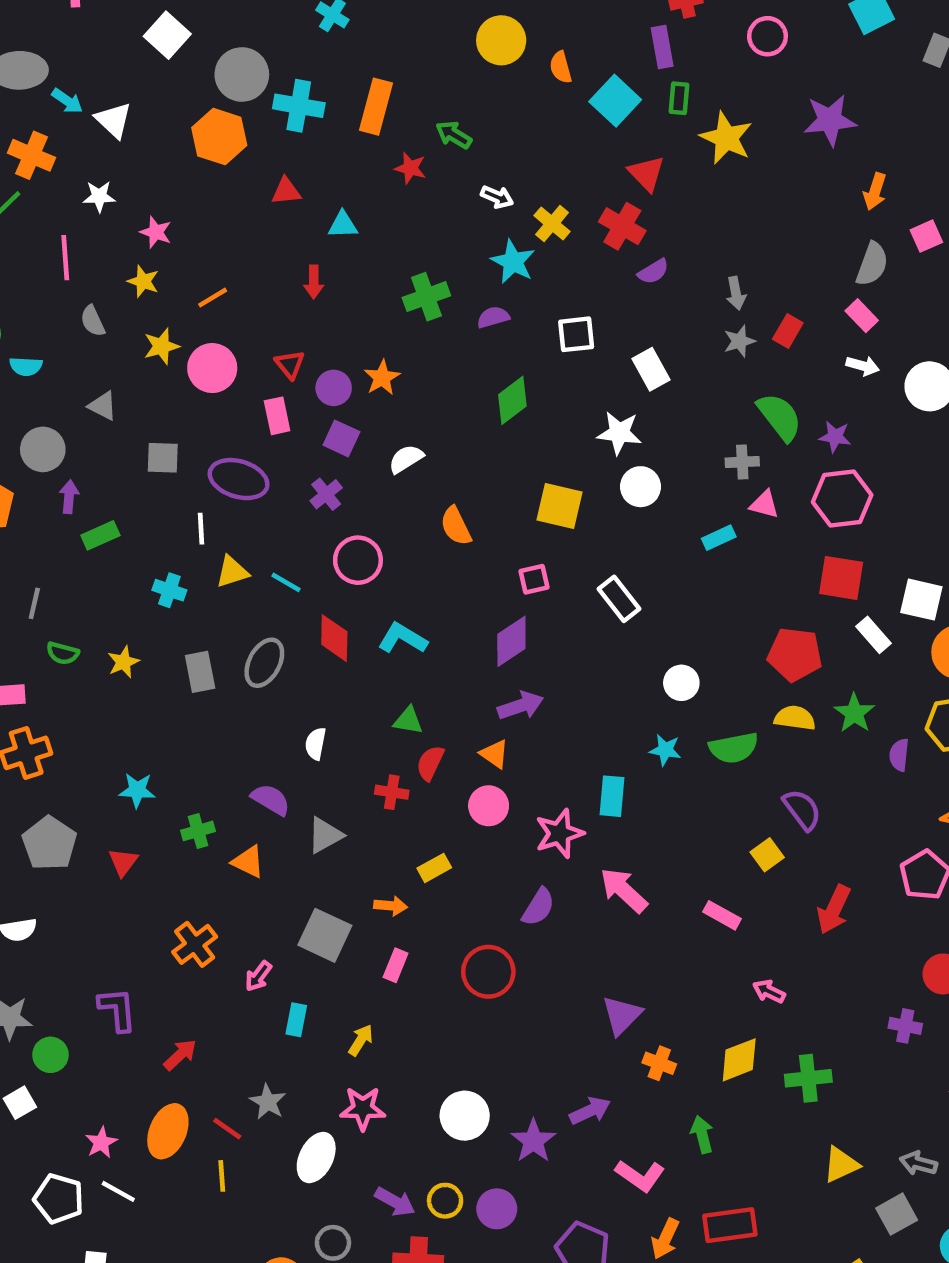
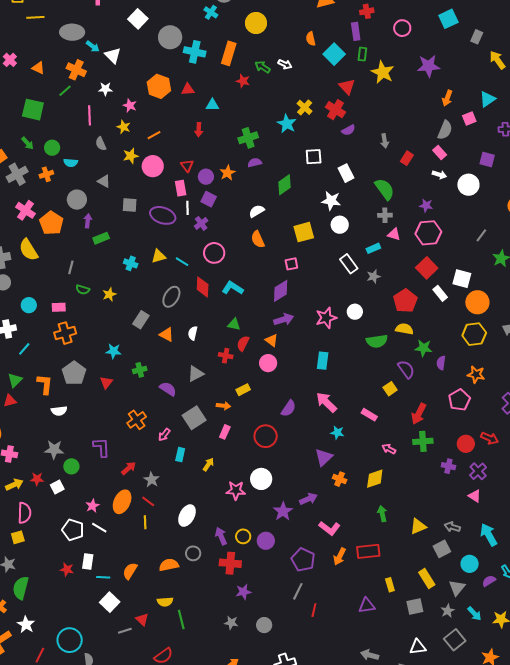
yellow circle: (501, 40) -> (256, 23), moved
orange hexagon: (219, 137) -> (159, 86), moved
white arrow: (497, 197) -> (285, 64), moved
purple semicircle: (493, 317) -> (255, 163), moved
gray star: (739, 341) -> (374, 276), moved
green semicircle: (780, 417) -> (385, 189), moved
white semicircle: (406, 459) -> (257, 211), moved
yellow square: (560, 506) -> (304, 232), turned -30
white line: (201, 529) -> (188, 208), moved
red square: (841, 578) -> (427, 268), turned 35
white rectangle: (619, 599) -> (349, 264), moved
red pentagon: (795, 654) -> (405, 301), turned 30
gray rectangle: (200, 672) -> (141, 320), moved, turned 42
green star: (854, 713) -> (423, 348), moved, turned -30
cyan star: (665, 750) -> (337, 433), moved
purple semicircle: (899, 755) -> (441, 363), moved
purple semicircle: (271, 800) -> (168, 389), moved
pink star: (559, 833) -> (326, 318), moved
orange triangle: (248, 862) -> (166, 334), moved
gray square: (325, 935) -> (194, 418), turned 30
green cross: (808, 1078) -> (423, 441), moved
gray star: (268, 1102) -> (151, 480), moved
pink star: (363, 1108) -> (236, 490), moved
white circle: (465, 1116) -> (261, 479), moved
green arrow: (702, 1134) -> (382, 514), moved
purple arrow: (395, 1202) -> (221, 536), turned -144

